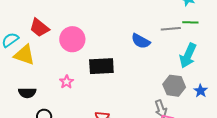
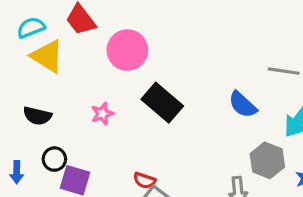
blue semicircle: (141, 41) -> (243, 105), moved
black rectangle: (101, 66) -> (162, 103), turned 30

